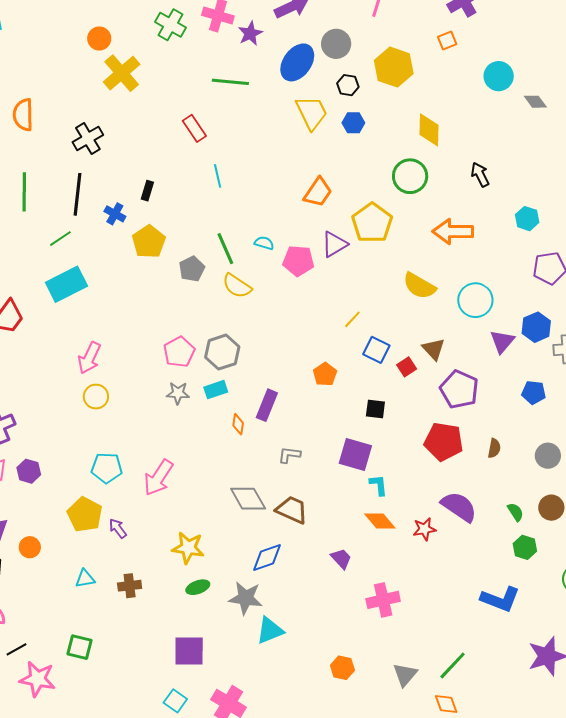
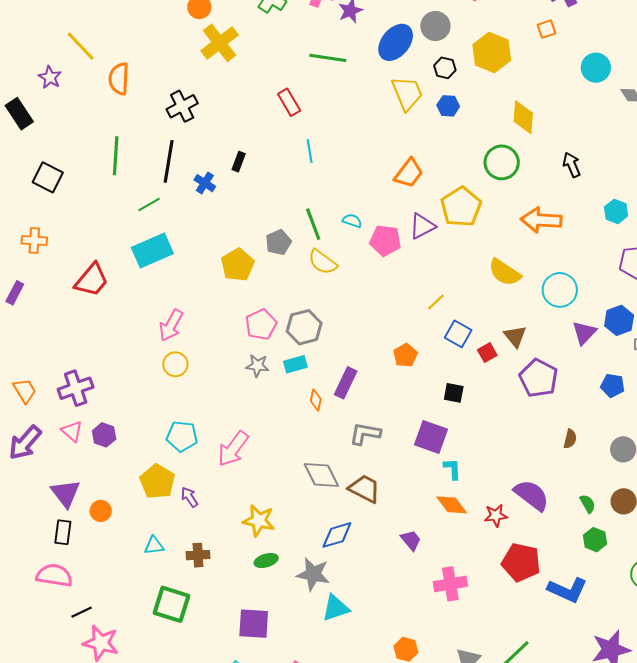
yellow pentagon: (149, 242) -> (238, 265), moved
red pentagon: (444, 442) -> (521, 562), moved
gray L-shape: (289, 455) -> (365, 434), size x1.4
green square: (80, 647) -> (171, 604), moved, size x1.4

